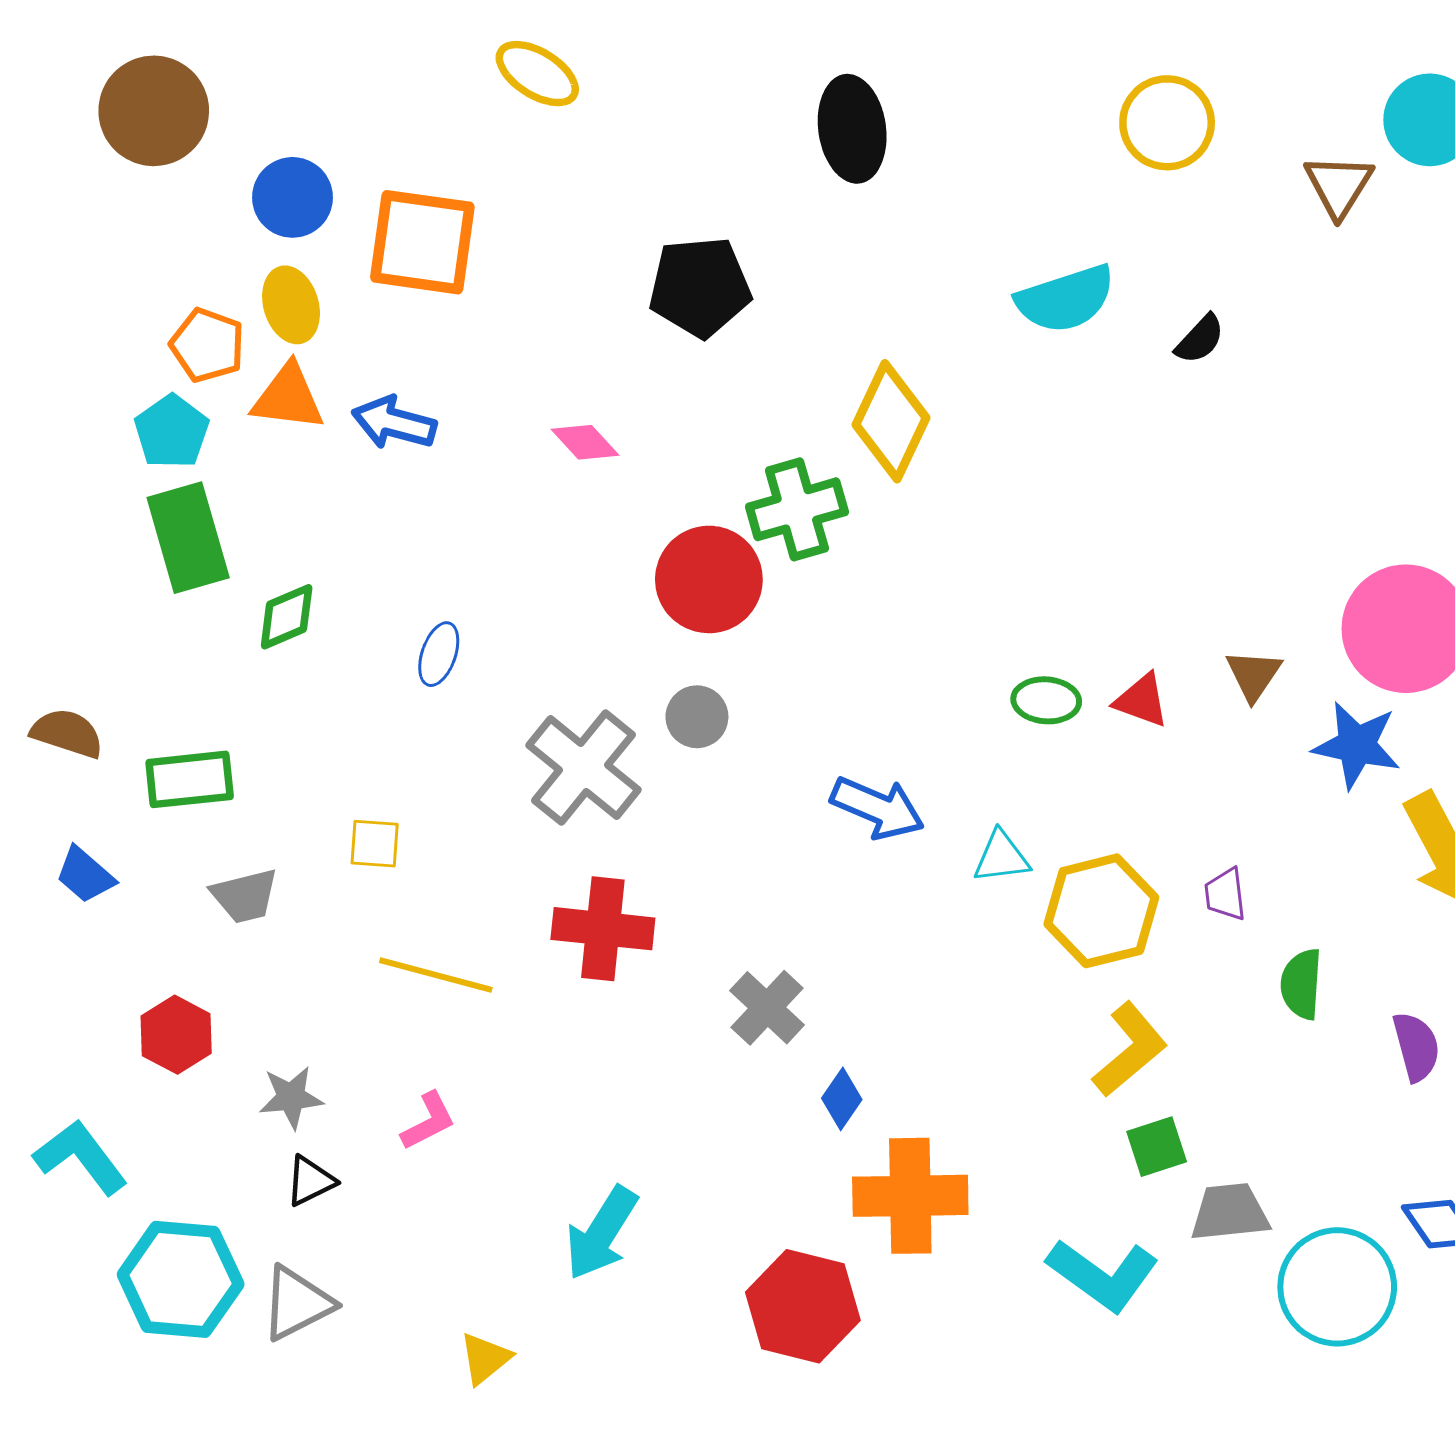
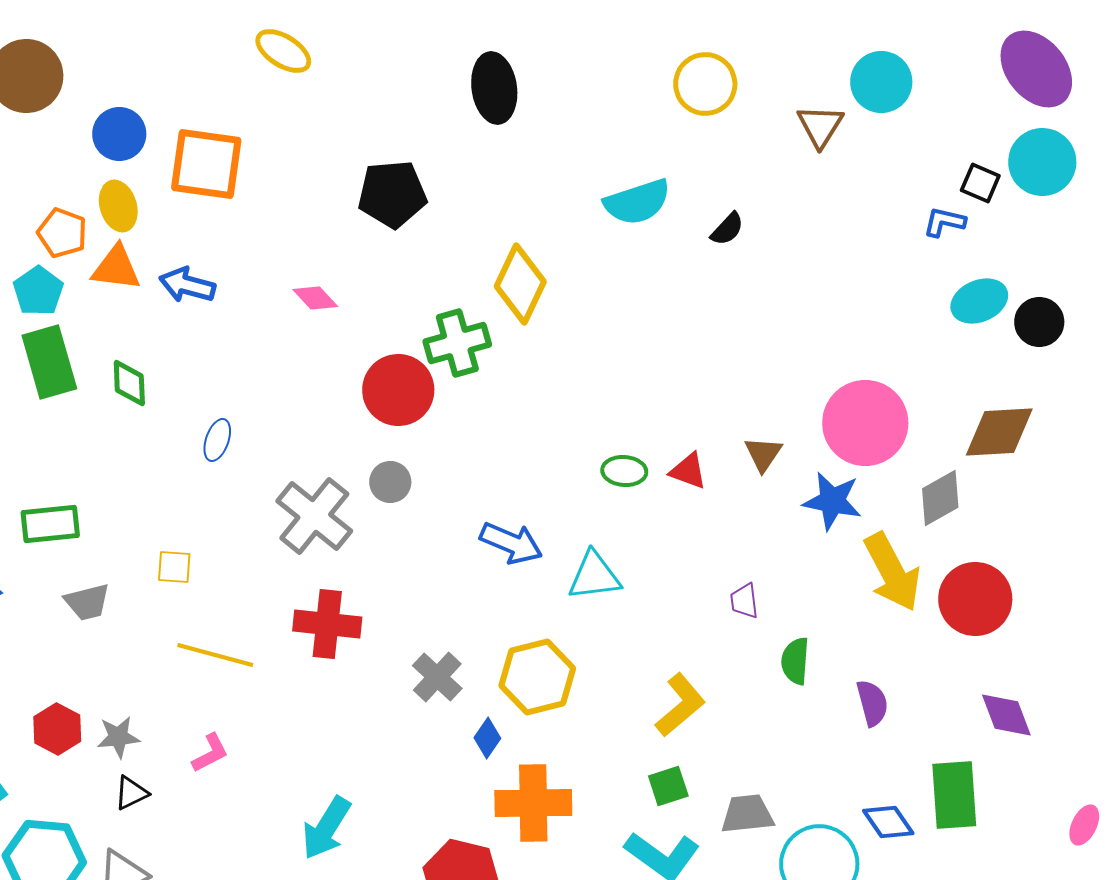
green diamond: (287, 617) -> (129, 383), moved, turned -69
cyan triangle: (1001, 857) -> (594, 576), size x1.4
yellow hexagon: (1101, 911) -> (537, 677), moved
red hexagon: (176, 1035) -> (57, 729), moved
green square: (1157, 1147) -> (668, 786), moved

